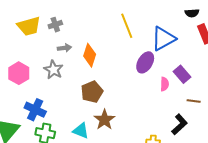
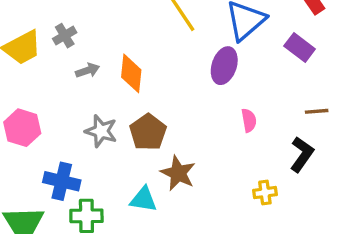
gray star: (53, 70) -> (101, 131), moved
purple rectangle: (182, 74) -> (300, 48), moved
pink semicircle: (165, 84) -> (249, 120), moved

